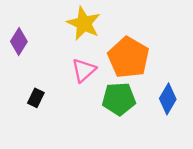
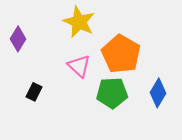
pink triangle: (84, 70) -> (79, 66), turned -35

